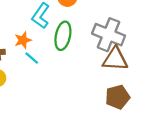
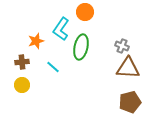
gray cross: (109, 35) -> (122, 46), size x0.5
orange star: (23, 40) -> (36, 41), moved

